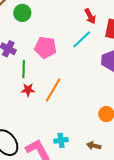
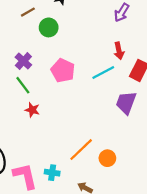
green line: (24, 69) -> (23, 85), moved, turned -54
orange line: (53, 90) -> (81, 150), moved

